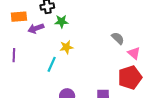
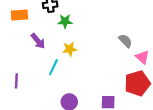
purple arrow: (36, 28) -> (38, 41), moved, turned -112
purple line: (14, 55) -> (16, 81), moved

